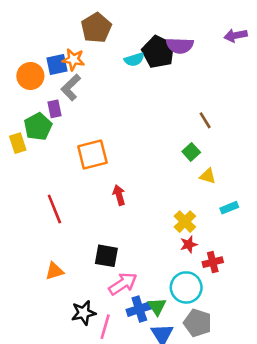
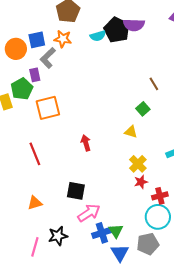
orange star: (73, 60) -> (63, 39), moved
orange square: (92, 154) -> (48, 108), moved
yellow triangle: (208, 176) -> (131, 132), moved
cyan circle: (186, 287) -> (158, 217), moved
gray pentagon: (198, 323) -> (148, 244), turned -30
pink line: (105, 327) -> (35, 247), moved

